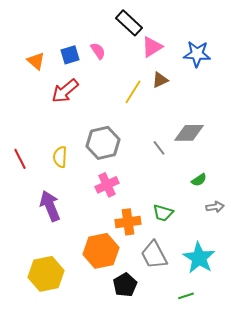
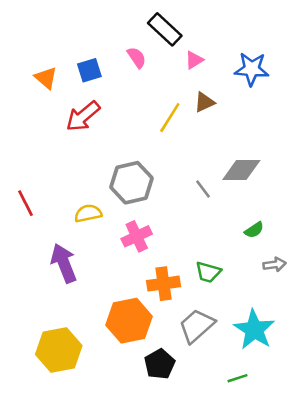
pink triangle: (152, 47) -> (194, 60), size x0.7
pink semicircle: (98, 51) -> (137, 57), moved
yellow semicircle: (60, 157) -> (88, 213), moved, turned 75
gray trapezoid: (154, 255) -> (197, 326), turned 76

